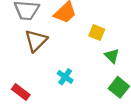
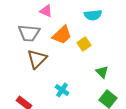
yellow square: (97, 32) -> (84, 44), moved, turned 32

